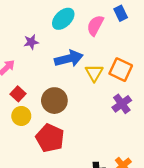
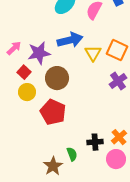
purple star: (31, 42) -> (39, 53), moved, size x1.6

